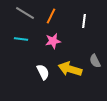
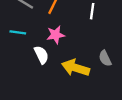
white semicircle: (43, 72) -> (41, 55), moved

